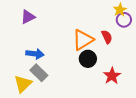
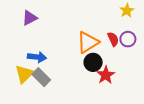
purple circle: (124, 20) -> (128, 39), moved
red star: (112, 76) -> (106, 75), moved
yellow triangle: (23, 84) -> (24, 74), moved

